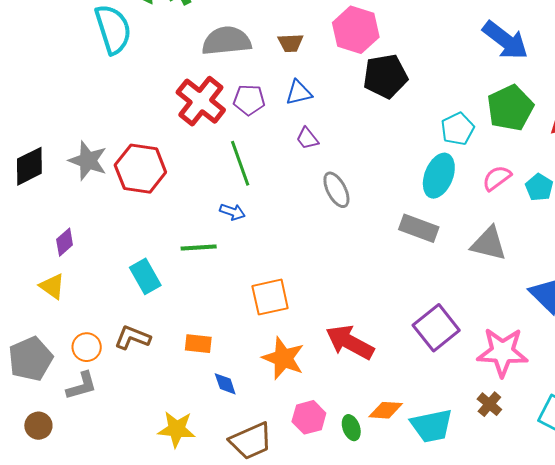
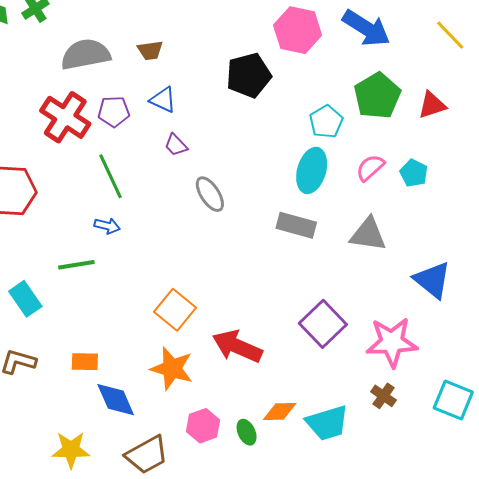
pink hexagon: (356, 30) -> (298, 30), moved
blue triangle: (299, 93) -> (163, 100), turned 44
orange square: (270, 297) -> (175, 310), moved, turned -33
blue diamond: (225, 384) -> (116, 400), size x1.6

